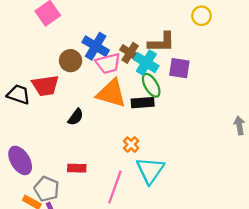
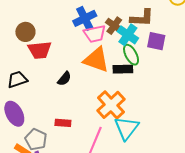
blue cross: (96, 46) -> (85, 18), turned 30
brown circle: (71, 61) -> (25, 32), moved
black trapezoid: (19, 94) -> (17, 79), moved, turned -40
orange cross: (131, 145) -> (111, 105), size x2.0

